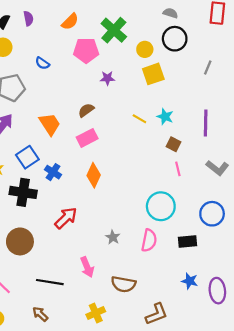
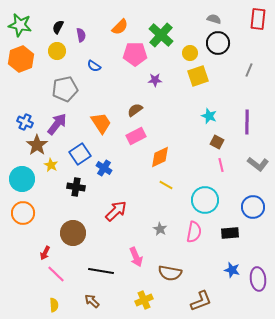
purple semicircle: (28, 18) -> (81, 35), moved
yellow line: (139, 119) -> (166, 185), moved
orange diamond: (94, 175) -> (160, 157), moved, turned 40
black cross: (23, 192) -> (76, 187), size x0.7

